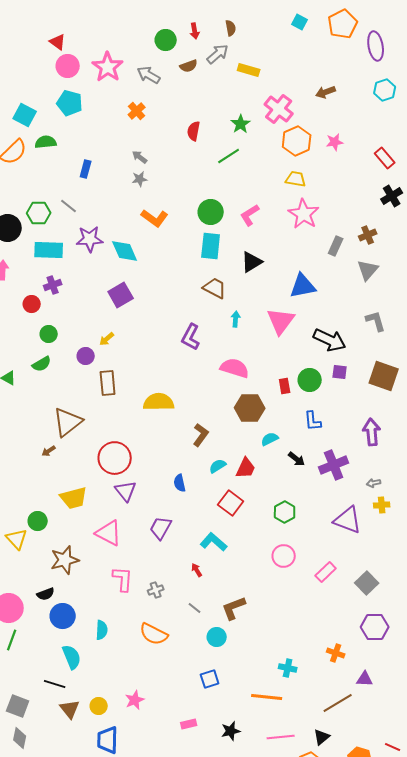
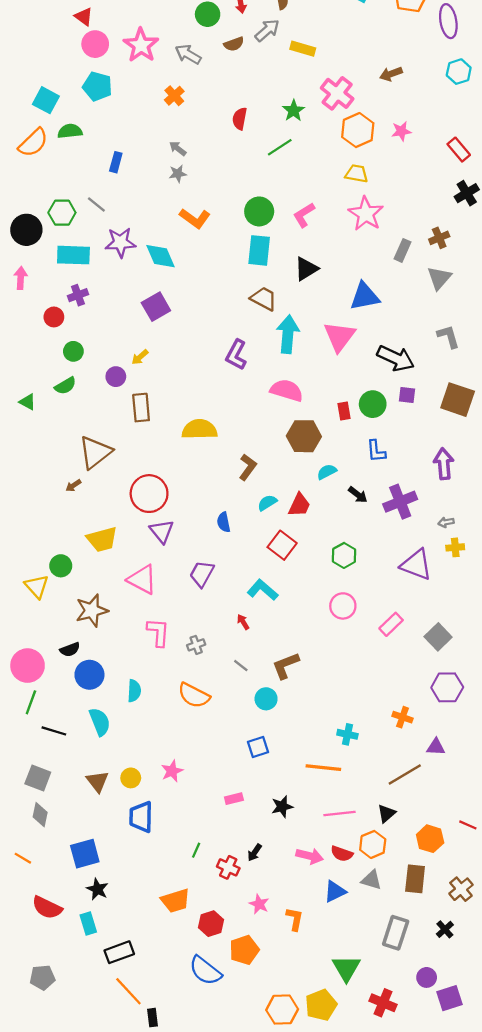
cyan arrow: (236, 319) -> (288, 334), size x2.0
black line: (55, 684) -> (54, 731), moved

